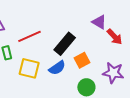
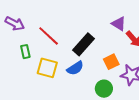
red line: (29, 36) -> (49, 36), turned 65
orange square: (82, 60) -> (111, 62), moved

